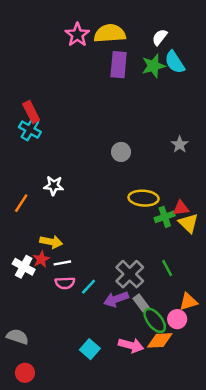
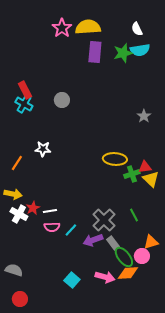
white semicircle: (160, 37) -> (137, 29), moved, turned -64
cyan semicircle: (175, 62) -> (140, 50), turned -66
gray circle: (121, 152) -> (62, 100), moved
yellow arrow: (51, 242) -> (13, 194), moved

